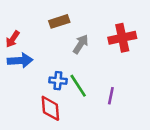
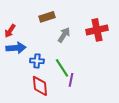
blue cross: (58, 81) -> (37, 61), moved
purple line: (111, 96) -> (71, 80), moved

